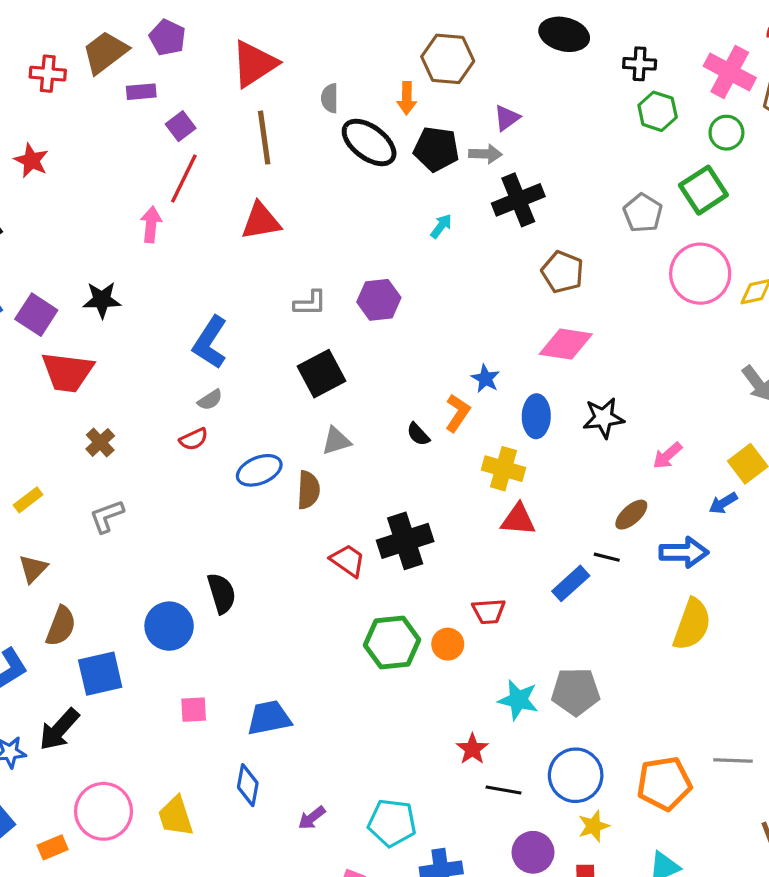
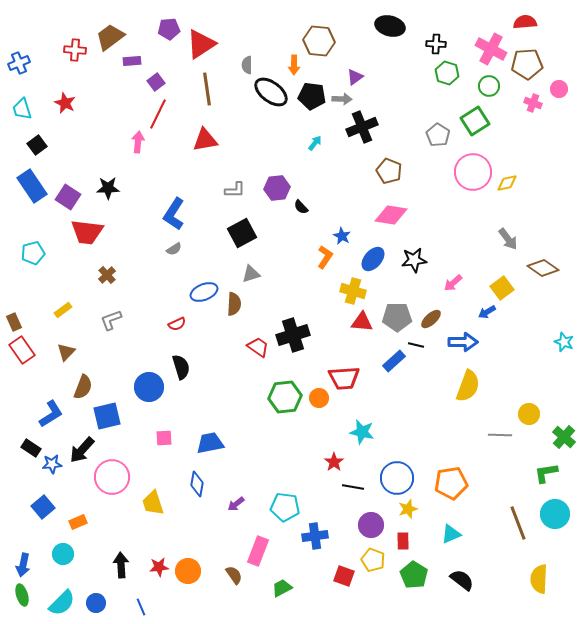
purple pentagon: (167, 38) -> (169, 29), moved, turned -30
blue ellipse: (536, 416) -> (373, 259), turned 40
black semicircle: (418, 434) -> (301, 207), moved
red semicircle: (194, 439) -> (177, 324), moved
red trapezoid: (489, 611) -> (344, 378), size x1.5
gray pentagon: (576, 692) -> (397, 317), moved
gray line: (733, 760) -> (500, 435), moved
pink circle: (103, 811) -> (112, 477), moved

